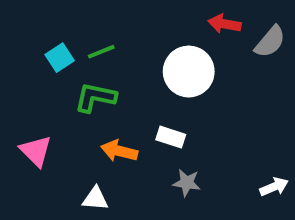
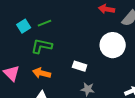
white circle: (189, 72) -> (113, 45), moved
orange arrow: (119, 151) -> (42, 73), moved

